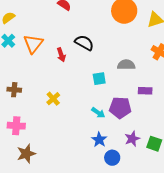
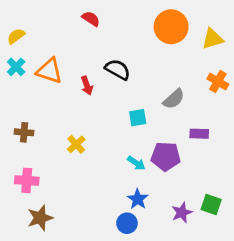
orange triangle: (33, 44) -> (49, 71), turned -50
gray semicircle: (126, 65) -> (174, 99), turned 138
purple star: (132, 139) -> (182, 213), moved
blue circle: (112, 158) -> (127, 223), moved

